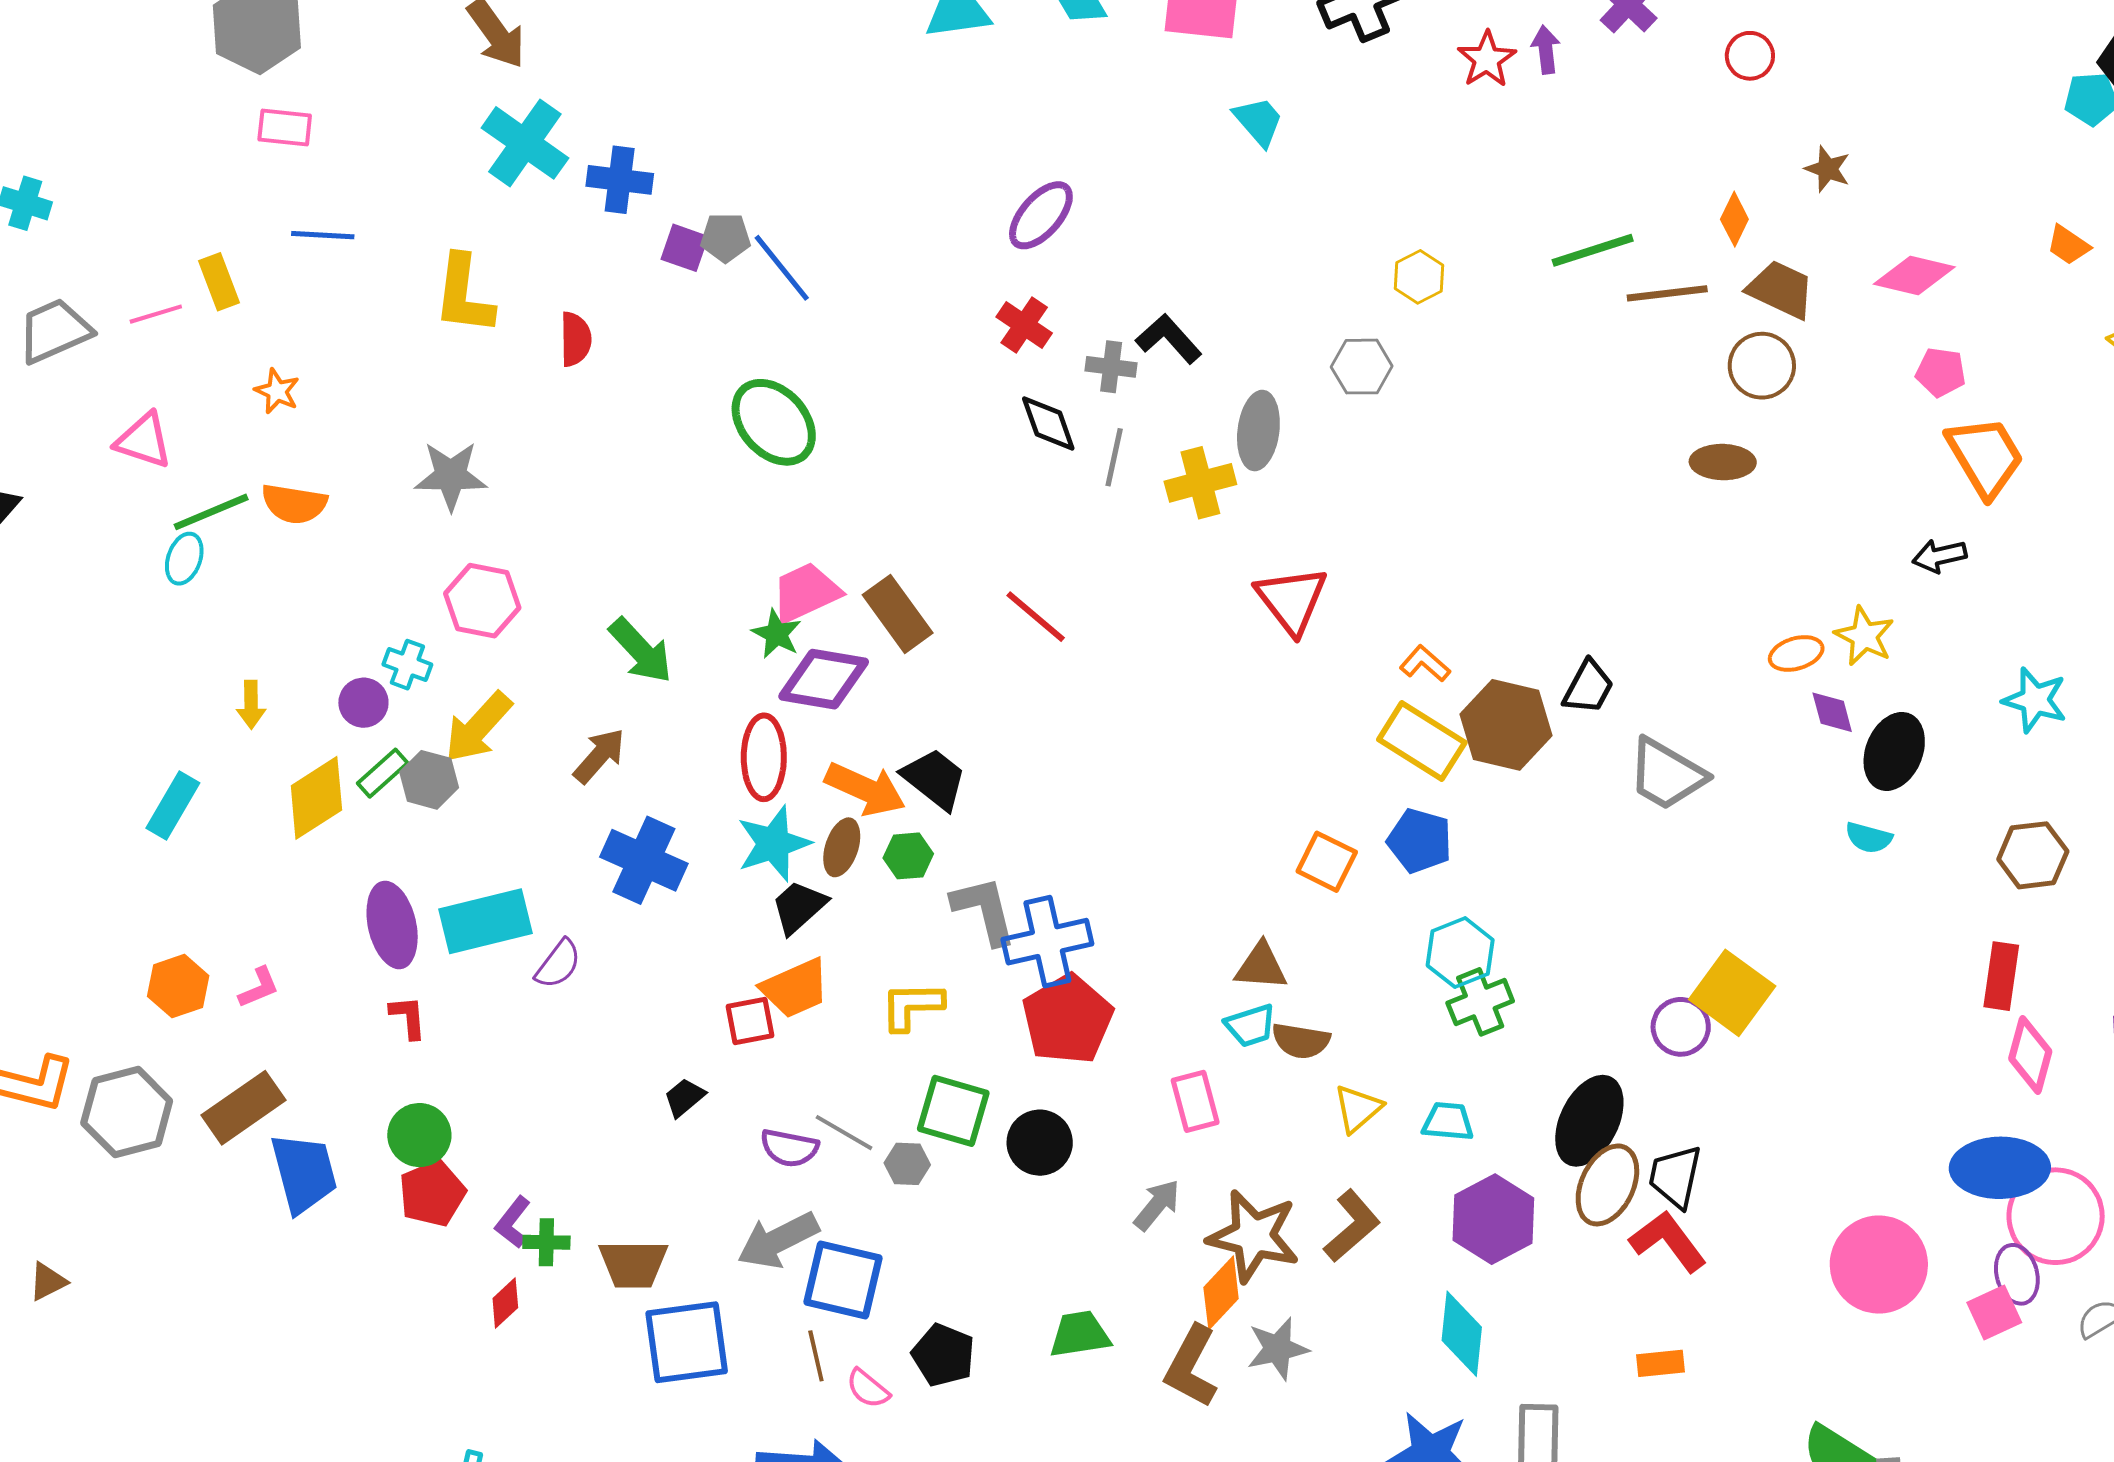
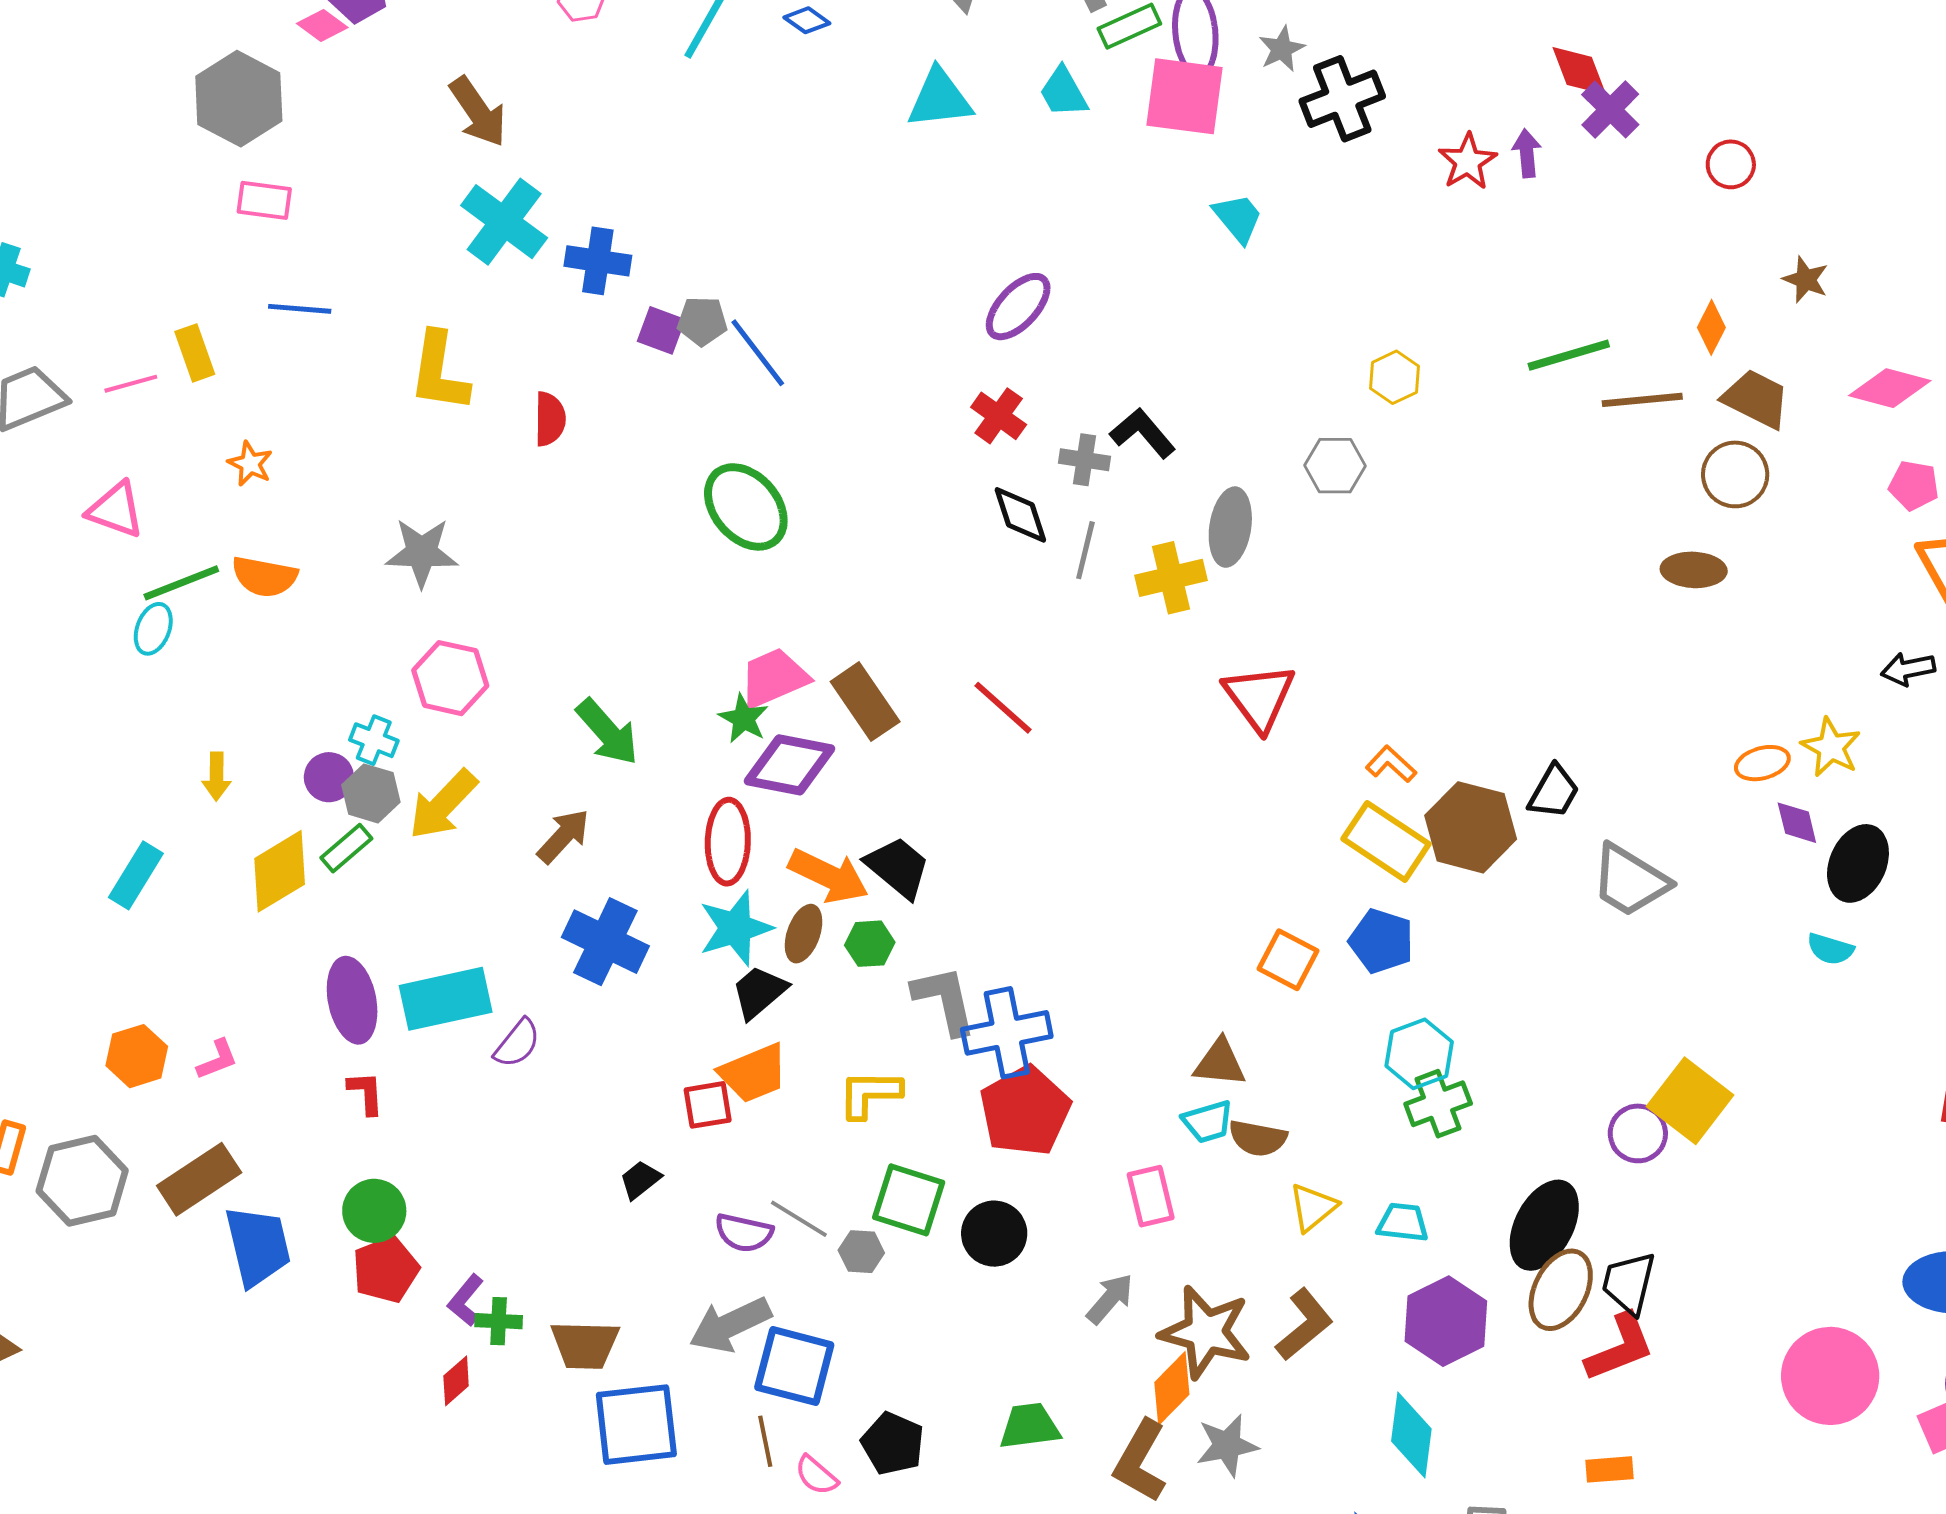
gray hexagon: (429, 780) -> (371, 793), moved
red L-shape: (1668, 1241) -> (1620, 1347), turned 104

